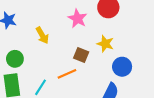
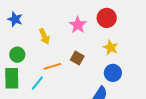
yellow star: (105, 44) -> (111, 48), moved
orange line: (67, 74) -> (52, 66), moved

